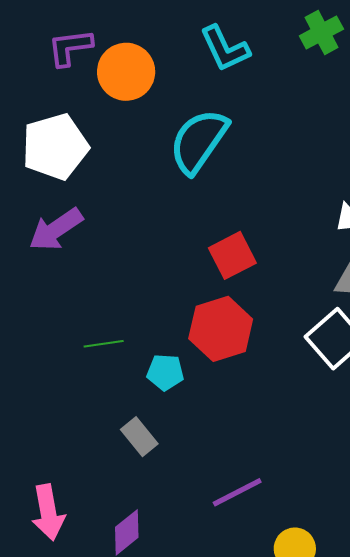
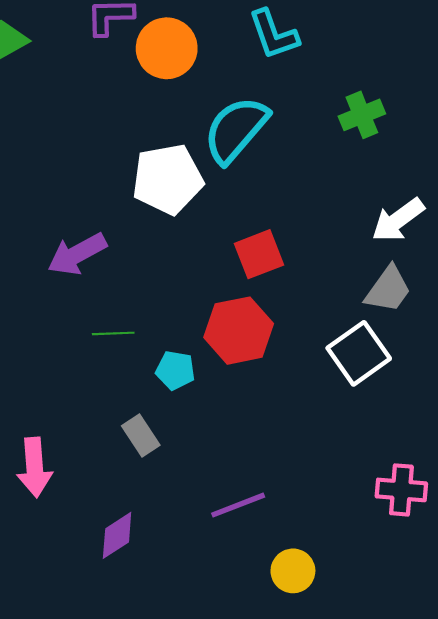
green cross: (321, 32) -> (362, 115), moved
white pentagon: (55, 147) -> (168, 179), moved
purple arrow: (56, 229) -> (77, 254), moved
pink arrow: (48, 512) -> (35, 467), moved

